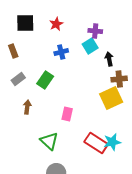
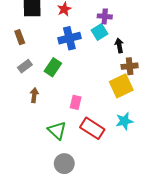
blue cross: (61, 52) -> (69, 38), size x1.5
cyan star: (112, 142) -> (124, 121), moved
red rectangle: (96, 143) -> (92, 128), moved

